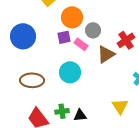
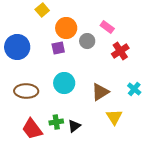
pink rectangle: (81, 44) -> (107, 27), moved
brown triangle: (106, 54) -> (100, 92), moved
black triangle: (80, 115) -> (74, 126), turned -32

